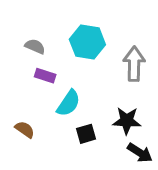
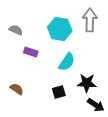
gray semicircle: (35, 46) -> (16, 30), moved
gray arrow: (134, 64) -> (90, 20), moved
cyan semicircle: (68, 103) -> (67, 62), moved

